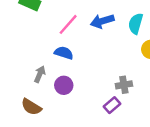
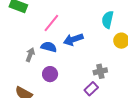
blue arrow: (102, 21) -> (73, 39), moved
gray arrow: (40, 74) -> (30, 55), moved

